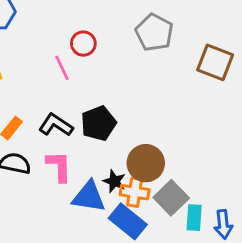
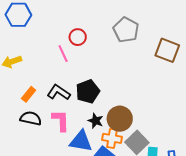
black star: (114, 181) -> (96, 121), moved

